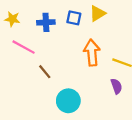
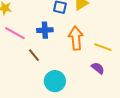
blue cross: (46, 22) -> (45, 30), moved
purple semicircle: (116, 86) -> (98, 68), turned -32

